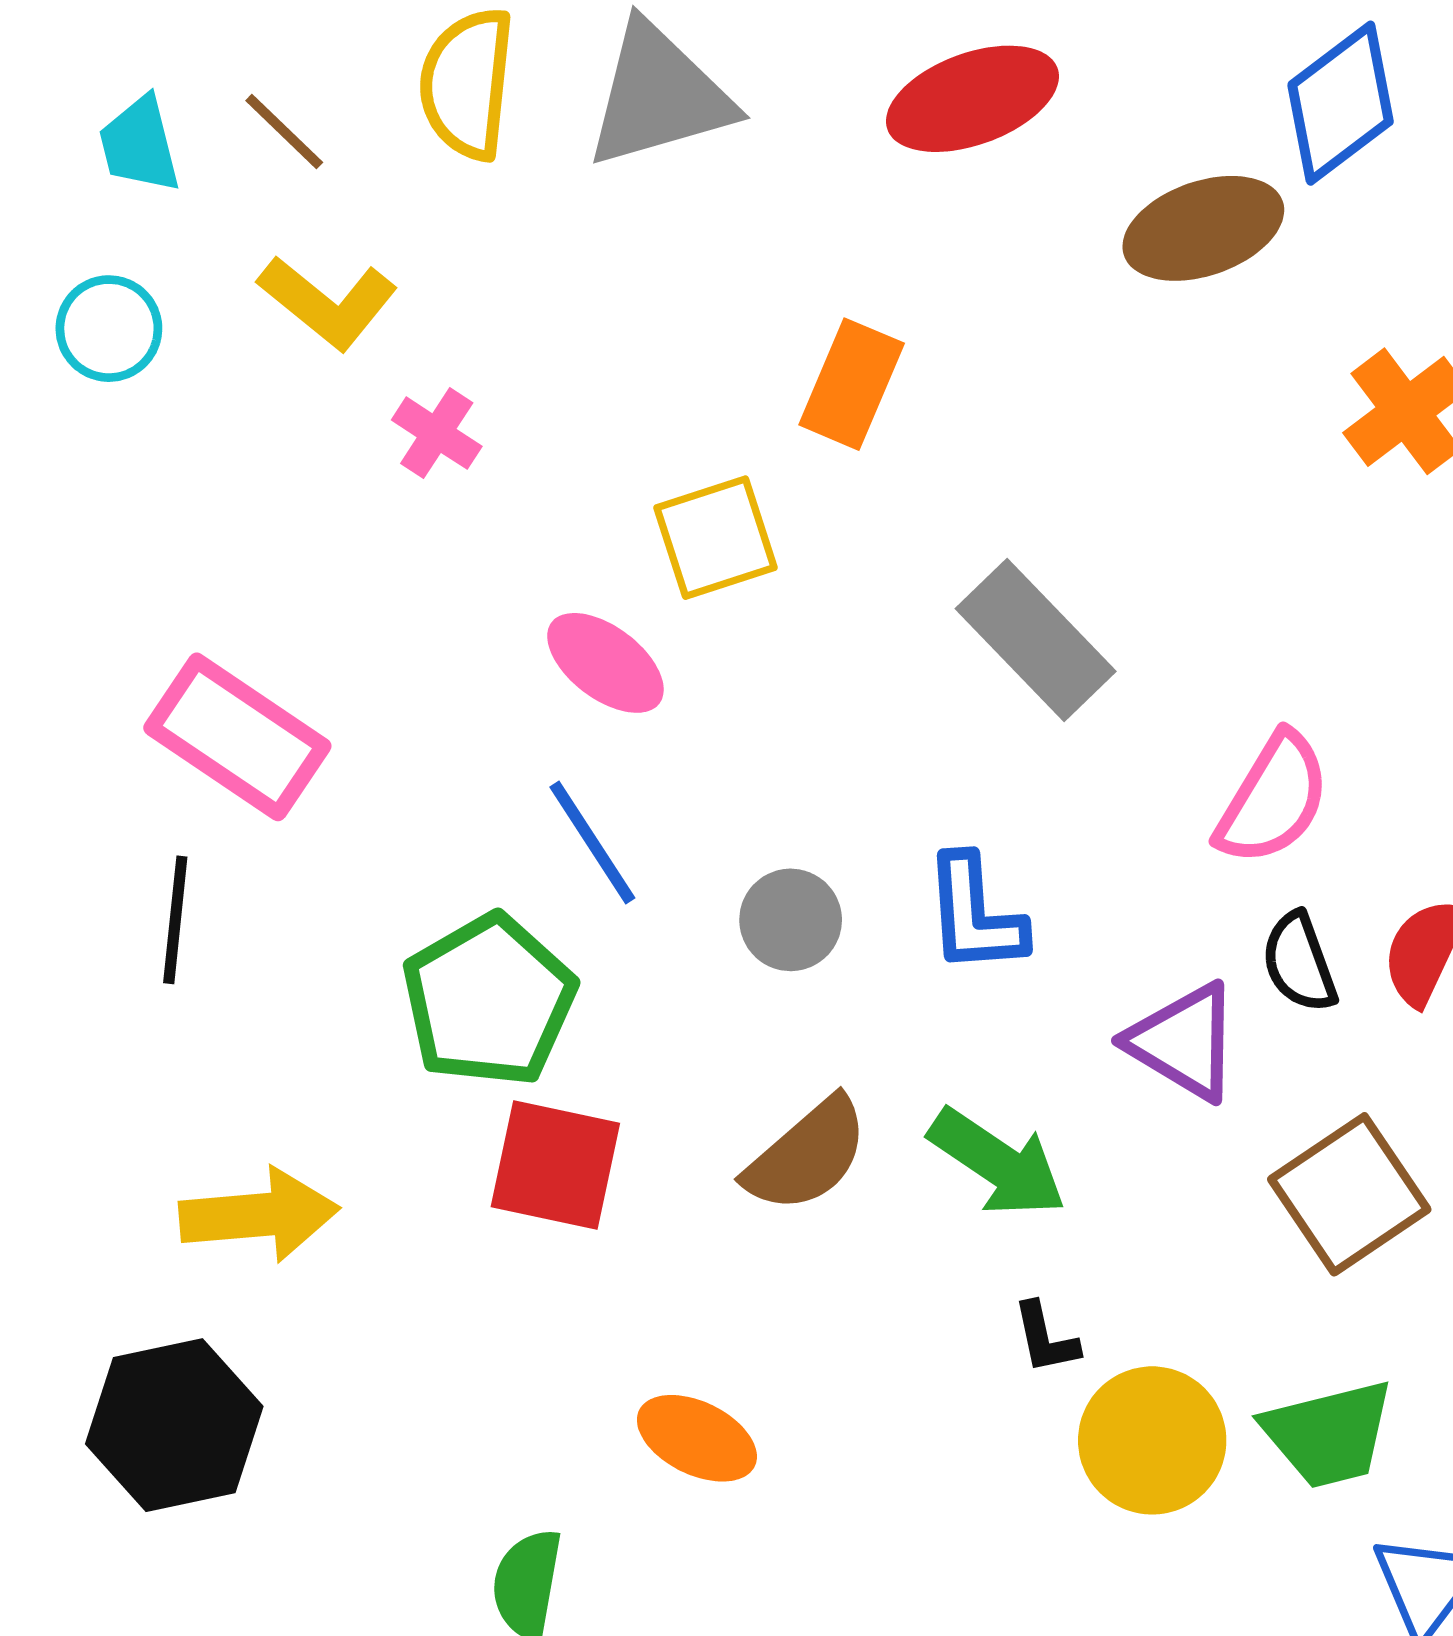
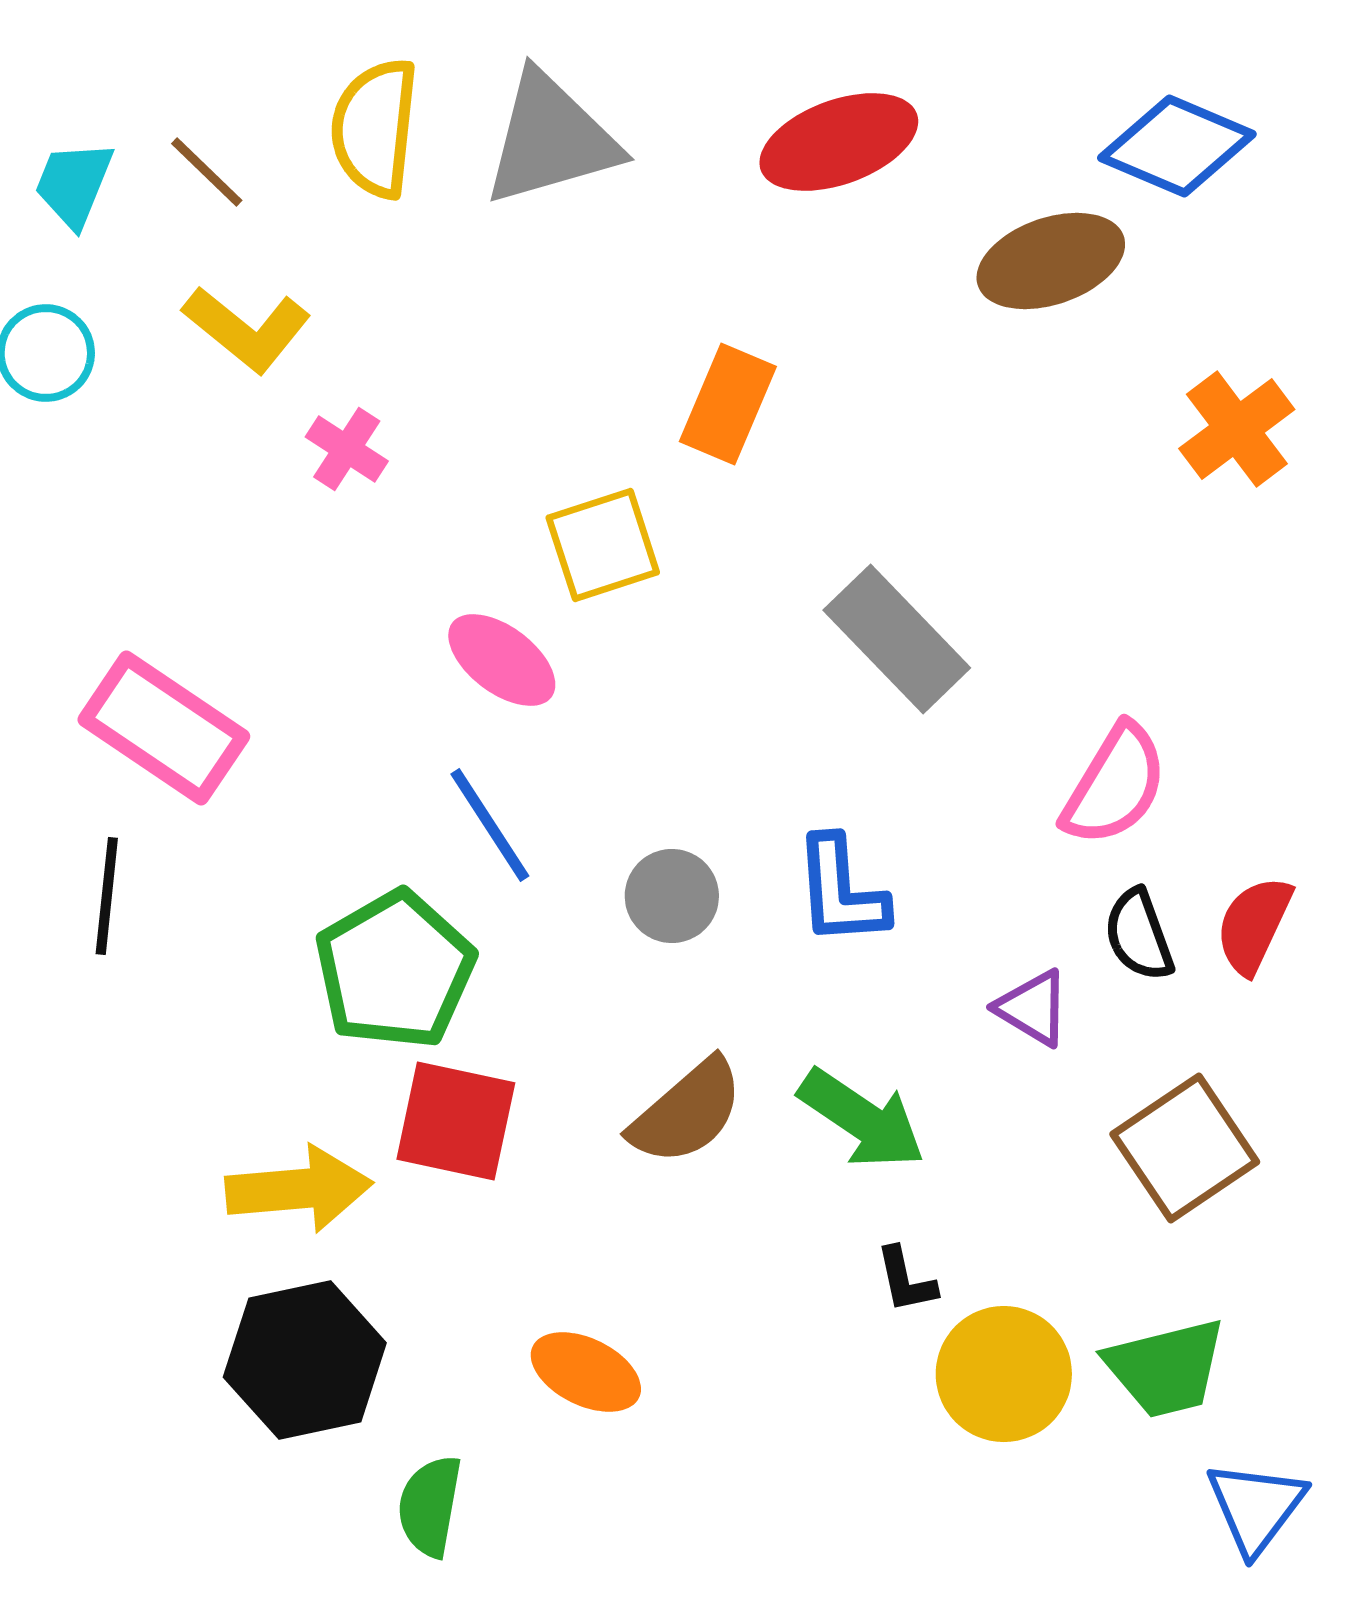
blue diamond: (1341, 103) -> (1177, 146), turned 60
cyan trapezoid: (139, 145) -> (74, 184), turned 36
purple triangle: (1184, 1042) -> (1033, 1008), size x0.7
yellow arrow: (259, 1215) -> (299, 1189), moved
black hexagon: (174, 1425) -> (305, 1360), moved

